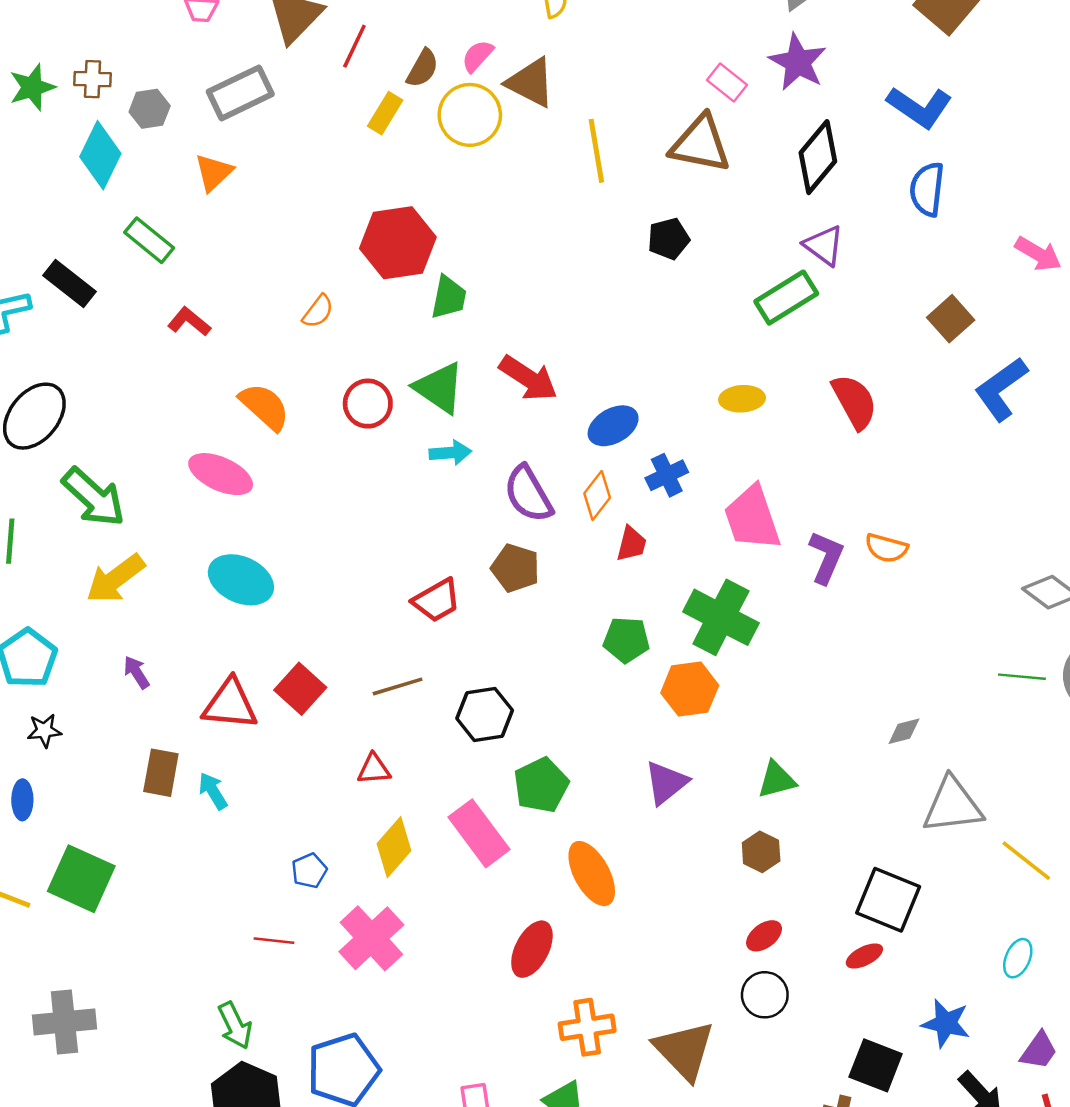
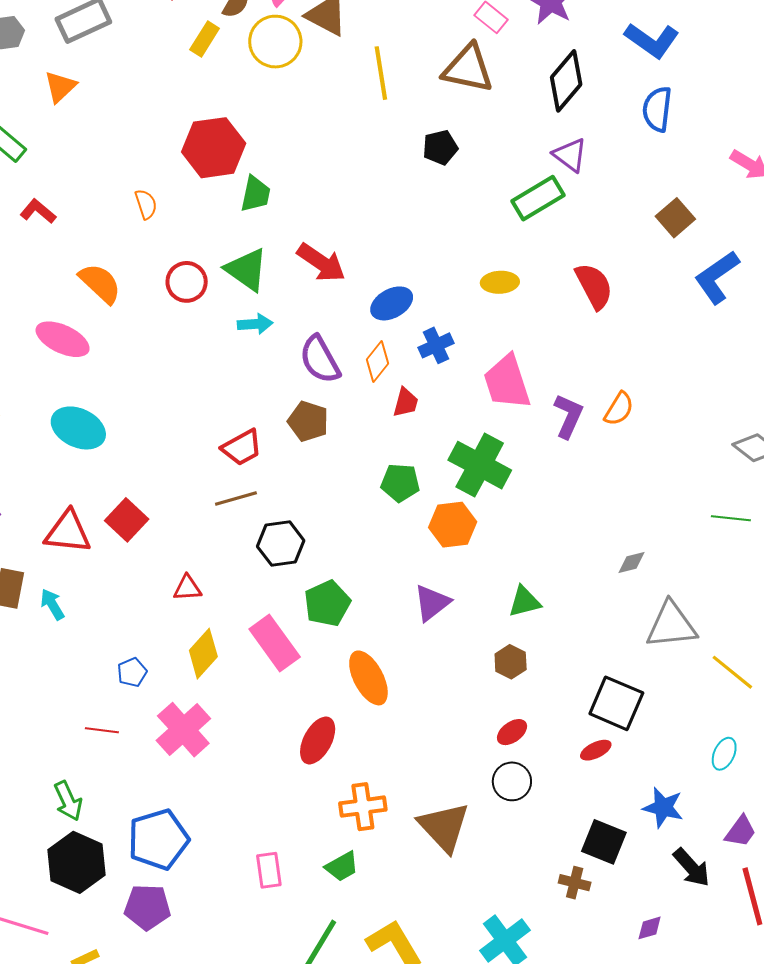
orange semicircle: (318, 311) -> (146, 204), turned -56
orange semicircle: (886, 548) -> (619, 409), turned -75
brown line: (398, 686) -> (236, 499), moved

